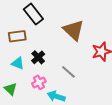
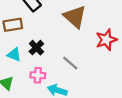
pink cross: (39, 82) -> (38, 75), turned 32

